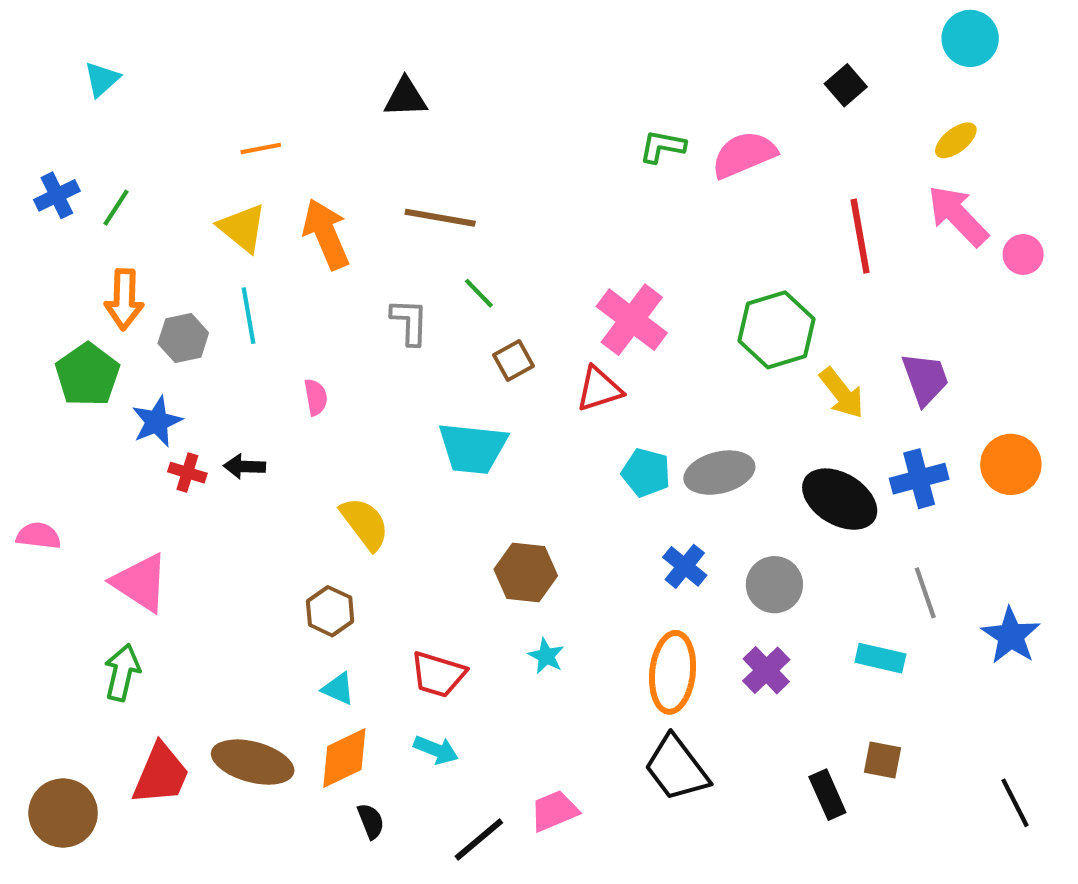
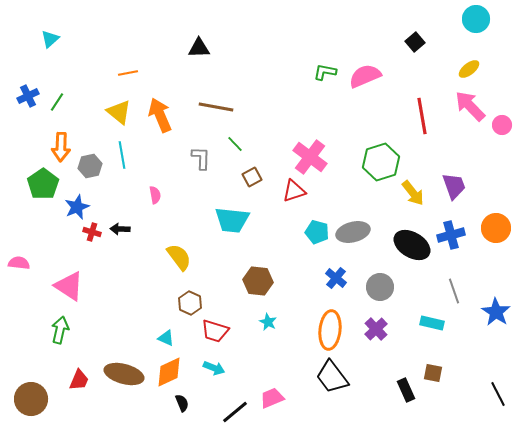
brown hexagon: (330, 611) -> (190, 303), moved
red trapezoid: (161, 774) -> (79, 380), size x0.7

